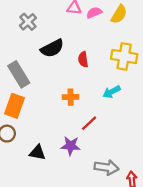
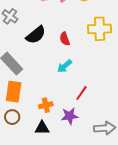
cyan arrow: (112, 92) -> (65, 66), moved
orange cross: (70, 97) -> (46, 105), moved

